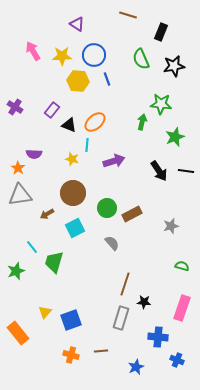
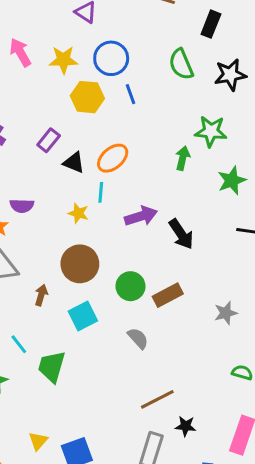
black arrow: (159, 171) -> (181, 234), moved
brown arrow: (47, 214) -> (41, 295), turned 136
brown line: (125, 284) -> (157, 399), turned 45

